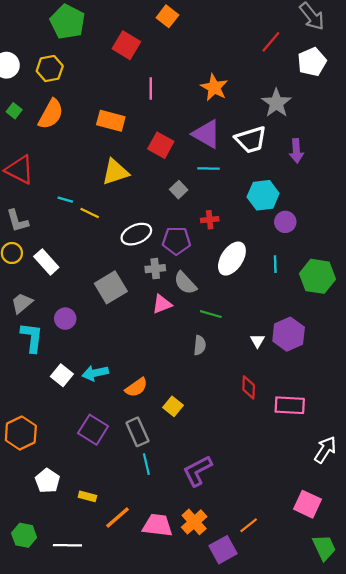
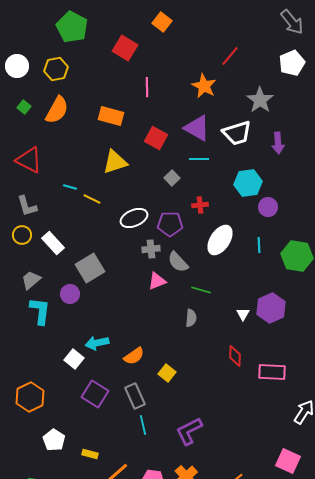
red line: (271, 42) -> (230, 56), moved
gray square: (111, 287) -> (90, 268), moved
white square: (62, 375) -> (74, 359), moved

